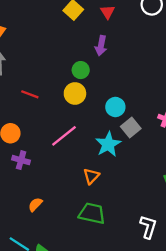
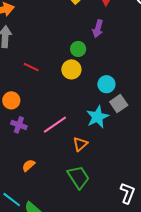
pink line: (64, 136) -> (55, 125), moved
green trapezoid: (92, 213) -> (78, 177), turned 40

